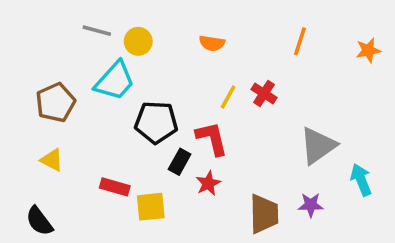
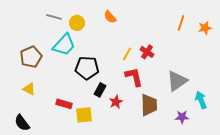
orange line: (300, 41) -> (181, 23), moved
orange semicircle: (212, 43) -> (110, 17), moved, turned 40
red L-shape: (212, 138) -> (134, 77), moved
purple star: (311, 205) -> (182, 117), moved
brown trapezoid: (264, 214) -> (149, 105), moved

